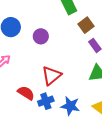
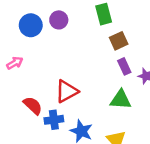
purple circle: (41, 36) -> (59, 20), moved

